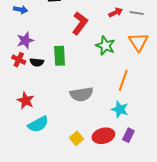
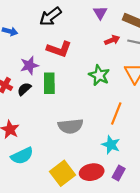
red L-shape: (80, 23) -> (59, 49), moved, turned 70
purple star: (25, 40) -> (29, 65), moved
black semicircle: (37, 62) -> (24, 89), turned 128
yellow square: (76, 138) -> (62, 173), size x1.6

